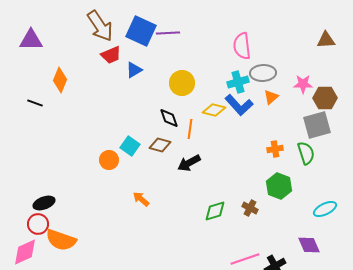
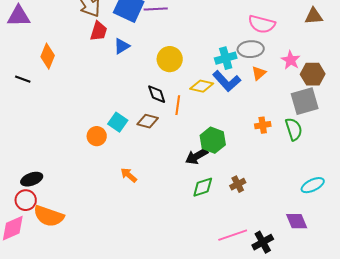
pink semicircle: (242, 46) -> (262, 24), moved, turned -68
red trapezoid: (111, 55) -> (99, 31), turned -50
pink star: (303, 84) -> (291, 60), turned 30
black arrow: (189, 163) -> (197, 156), moved
green hexagon: (279, 186) -> (213, 140), moved
brown cross: (250, 208) -> (238, 184), turned 35

